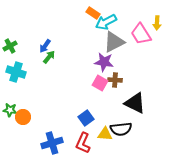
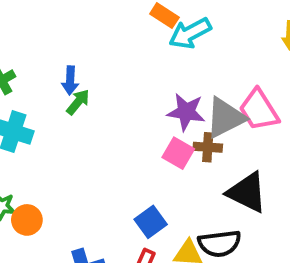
pink trapezoid: (141, 34) -> (259, 110), moved
gray triangle: (114, 42) -> (225, 118), moved
blue arrow: (45, 46) -> (70, 80), turned -32

